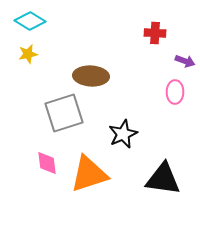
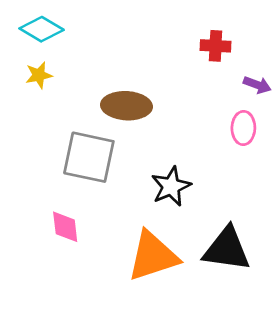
gray square: (64, 113) -> (89, 157), turned 30
orange triangle: (89, 174) -> (153, 256), moved

